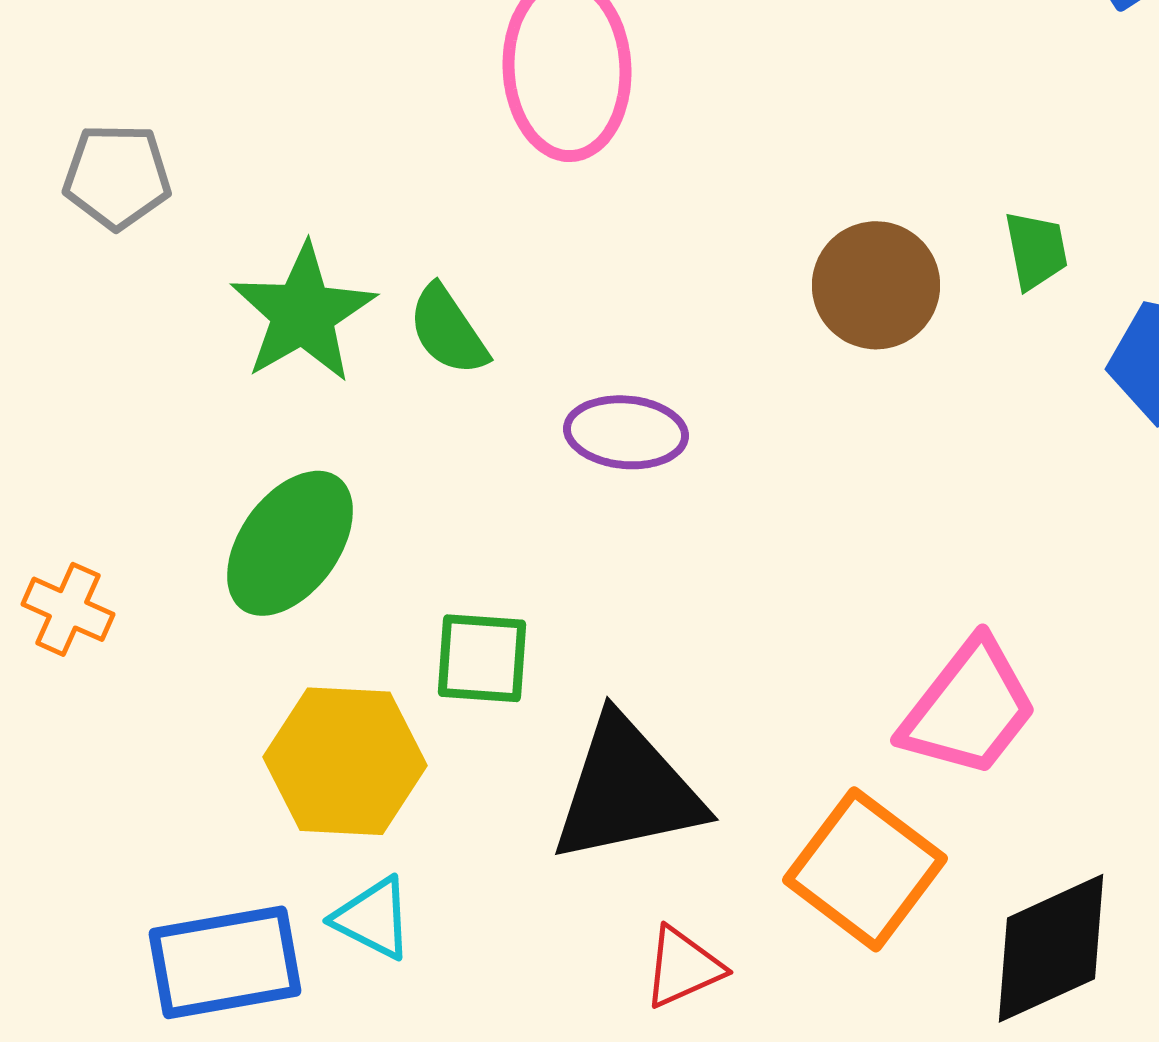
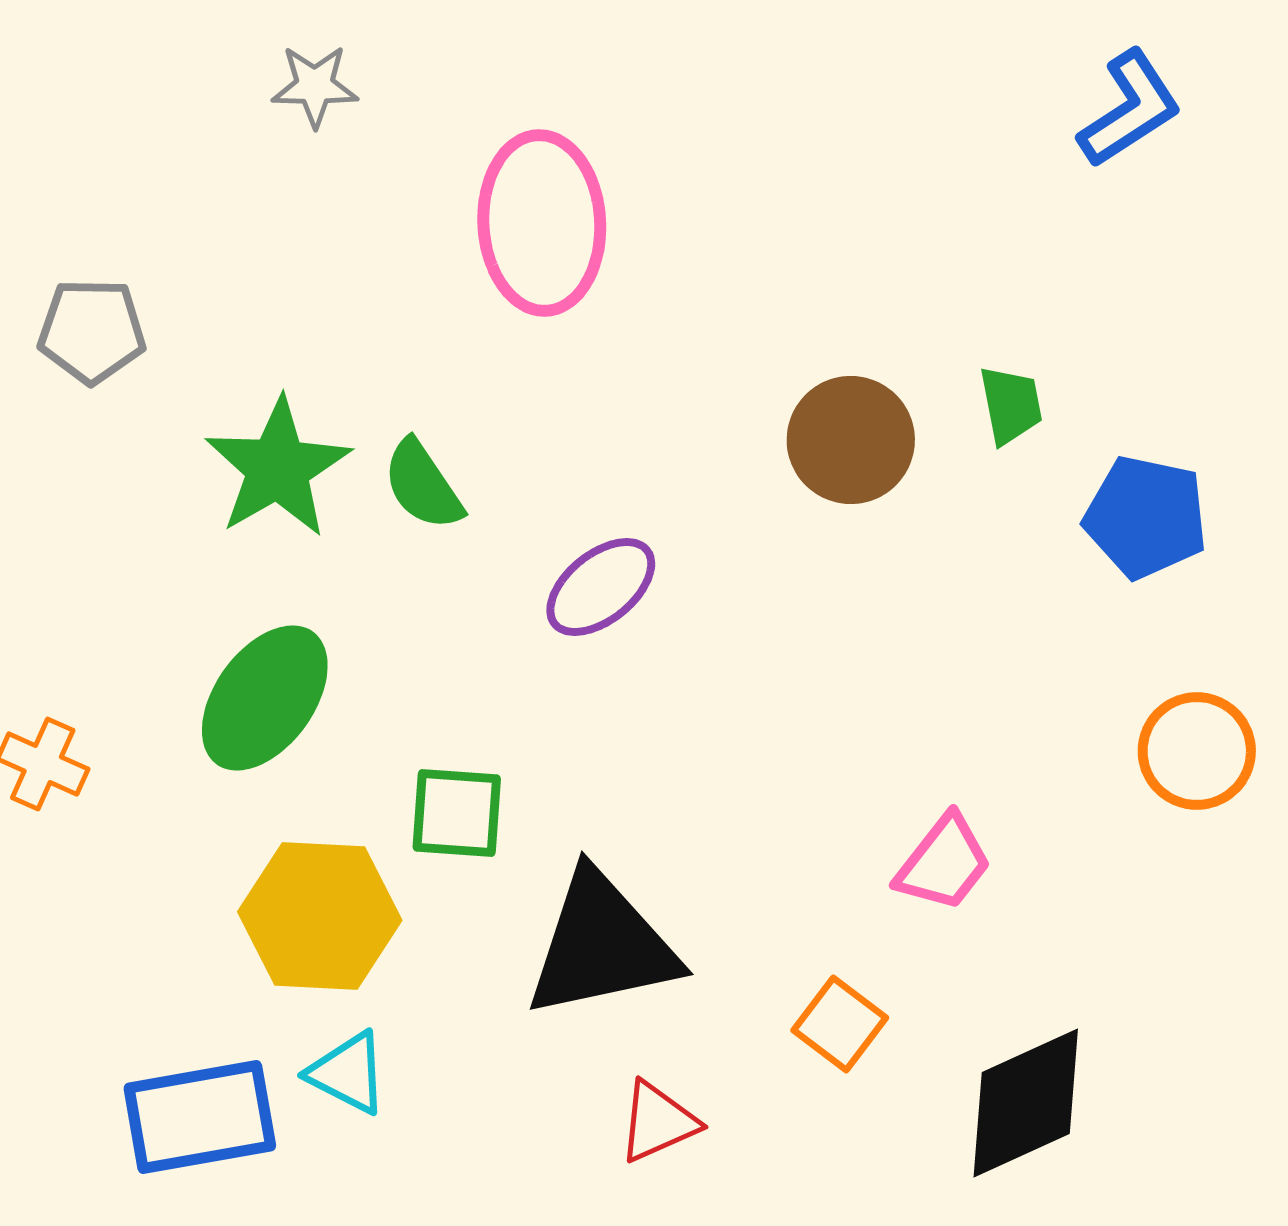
purple ellipse: (626, 432) -> (601, 587), turned -44
pink trapezoid: (969, 708) -> (944, 863), size x0.7
orange square: (865, 869) -> (840, 1024), size x0.6

